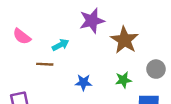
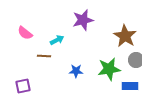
brown star: (125, 40) -> (125, 36), moved
green star: (123, 80) -> (109, 69), size x1.6

